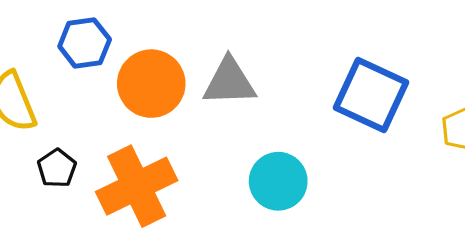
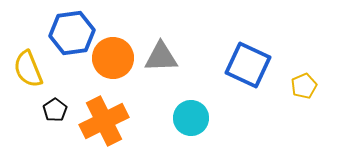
blue hexagon: (85, 43) -> (72, 33), size x1.4

